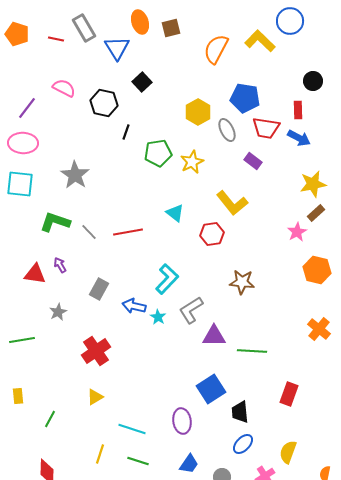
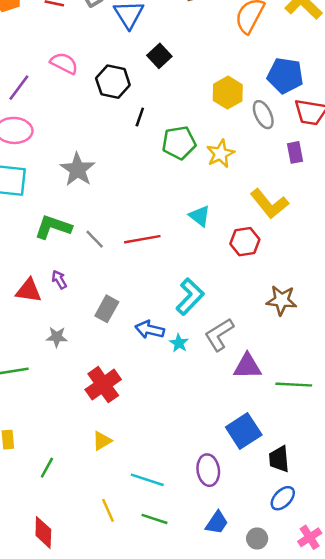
purple rectangle: (253, 161) -> (295, 152), turned 42
gray star: (58, 312) -> (57, 337), turned 30
yellow line: (100, 454) -> (108, 510), turned -42

